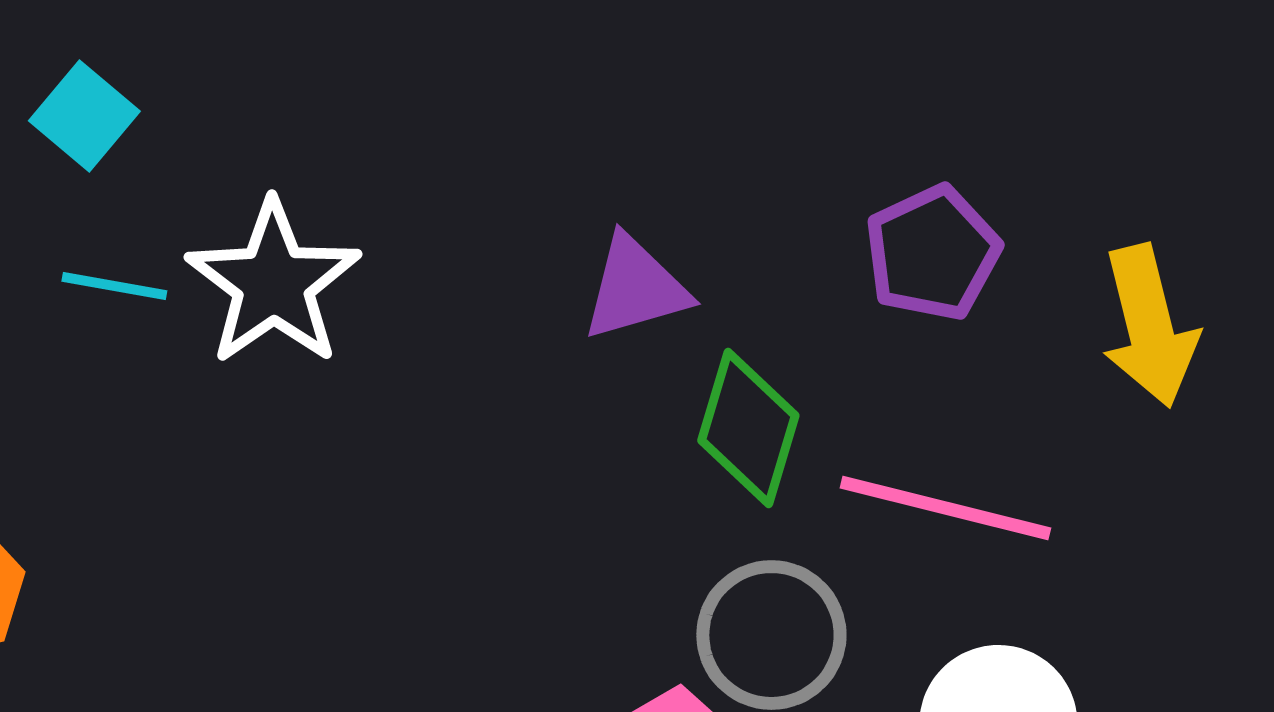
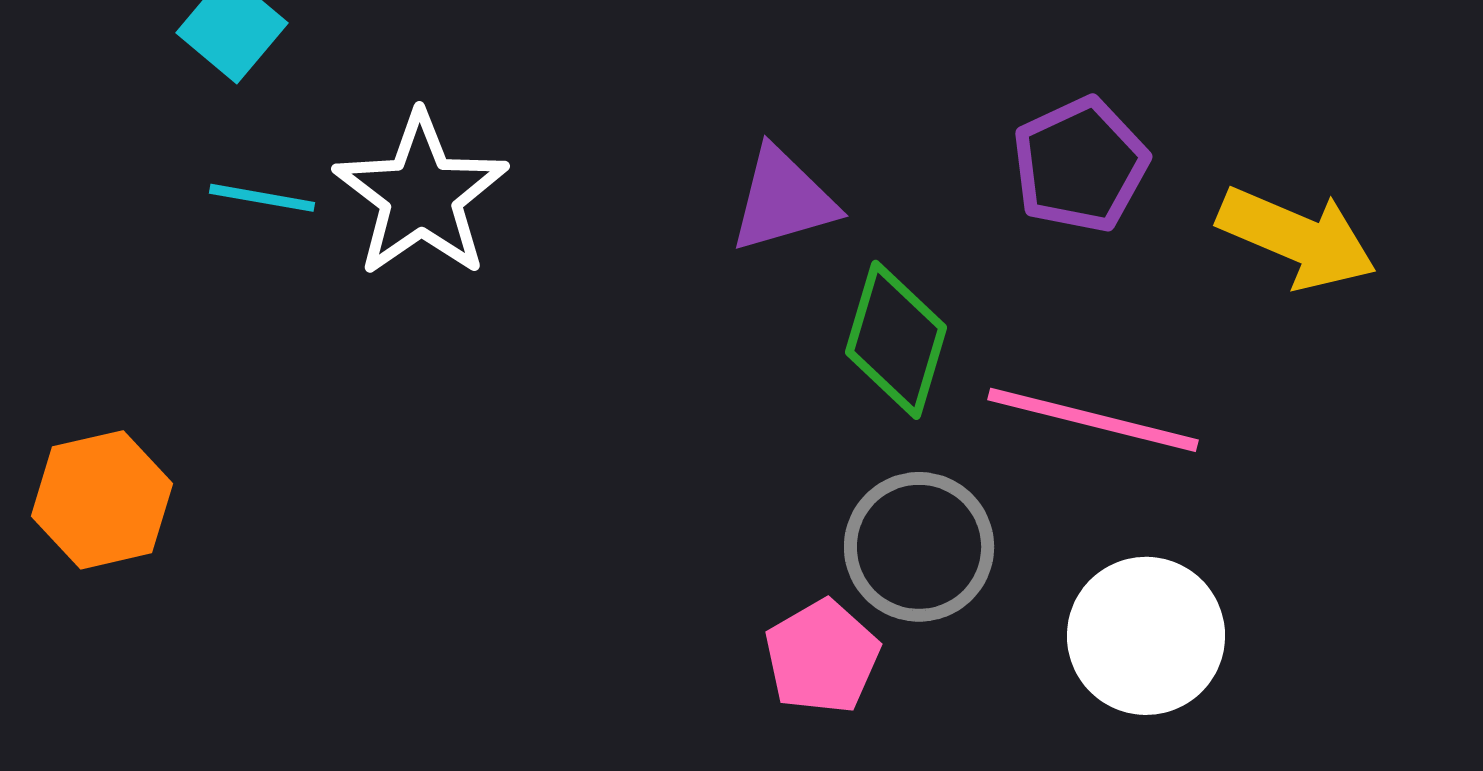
yellow arrow: (1149, 326) -> (1297, 238), turned -53

